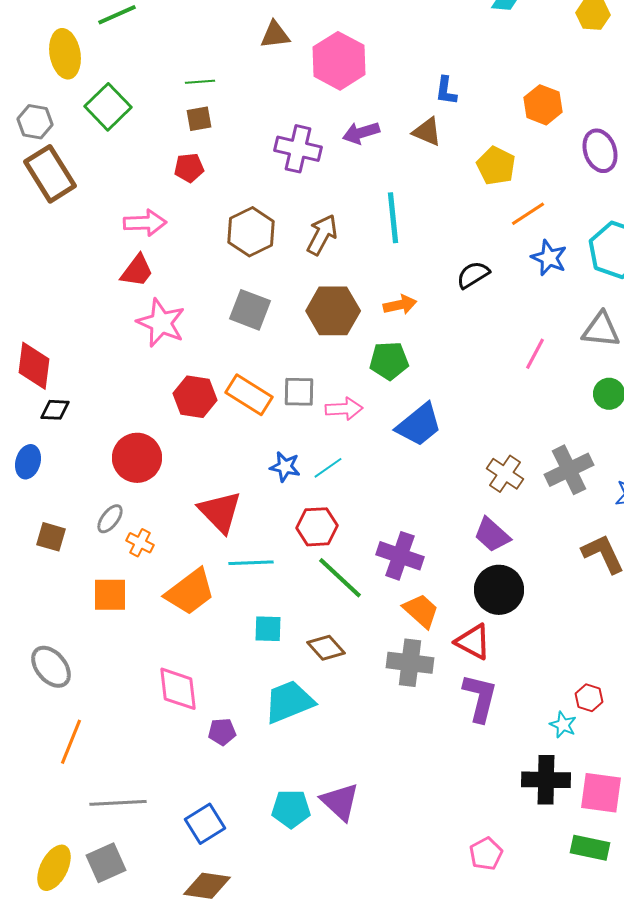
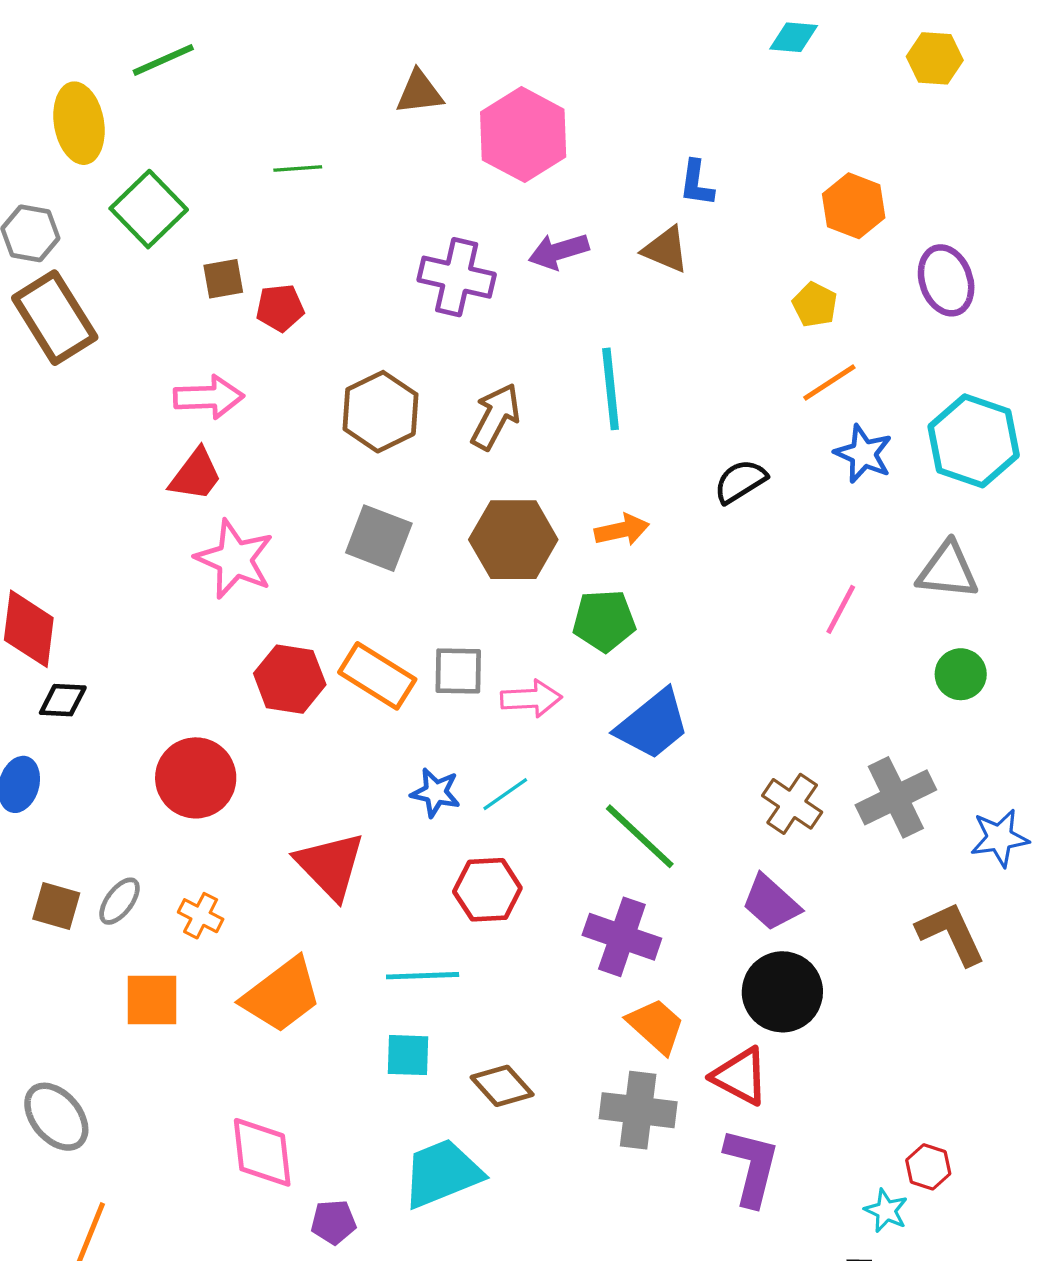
brown square: (199, 119) -> (223, 279), moved
yellow pentagon: (496, 166) -> (815, 305), moved, size x0.7
gray ellipse: (110, 519) -> (120, 901), moved
cyan line: (251, 563) -> (423, 976), moved
green line: (340, 578) -> (640, 836), moved

